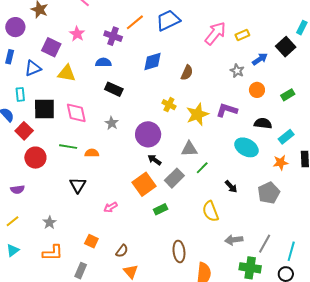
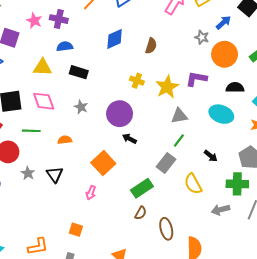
purple cross: (113, 36) -> (59, 19), moved
yellow triangle: (67, 73) -> (42, 67), moved
orange circle: (257, 90) -> (225, 54), size x1.6
green line: (68, 147) -> (31, 131), moved
gray triangle: (189, 149) -> (179, 116), moved
gray rectangle: (174, 178) -> (166, 163), moved
orange square: (144, 184) -> (103, 163), moved
pink arrow: (111, 207) -> (91, 193), turned -32
green rectangle: (161, 209) -> (142, 188), size x1.5
gray star: (50, 223) -> (28, 173), moved
brown semicircle: (122, 251) -> (141, 213), moved
green cross: (250, 268) -> (237, 184), moved

